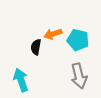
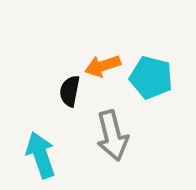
gray arrow: (79, 76) -> (112, 136), moved

